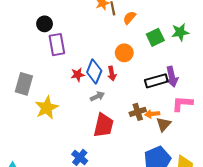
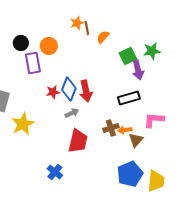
orange circle: (124, 53) -> (49, 46), moved
red arrow: (112, 74) -> (86, 91), size x1.5
purple arrow: (172, 77) -> (138, 70), moved

